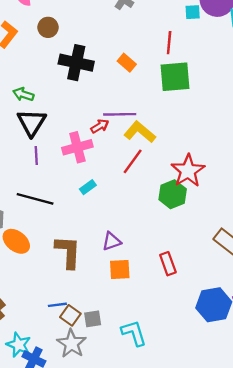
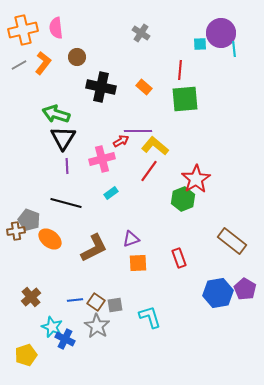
green arrow: (23, 94) -> (56, 114), size x1.5
brown L-shape: (68, 252) -> (94, 248), turned 60
blue line: (57, 305) -> (75, 300), moved

